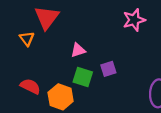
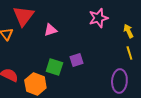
pink triangle: (78, 50) -> (50, 30), moved

